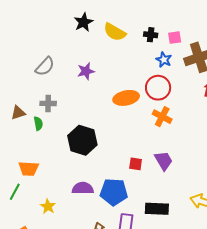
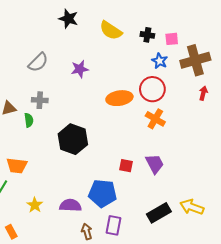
black star: (84, 22) -> (68, 19), moved, turned -30
purple semicircle: (83, 188) -> (70, 205), moved
black rectangle: (157, 209) -> (159, 213), moved, turned -35

